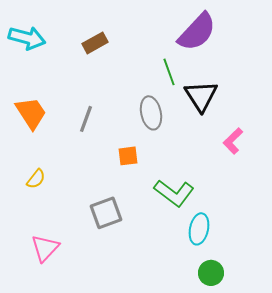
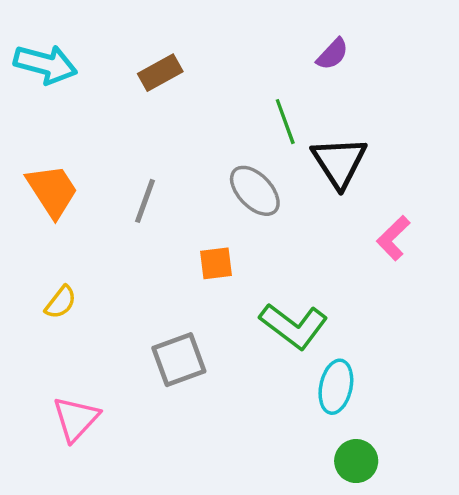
purple semicircle: (197, 32) -> (333, 54), size x0.5
gray ellipse: (151, 113) -> (255, 191), turned -32

